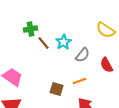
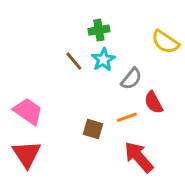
green cross: (31, 29) -> (99, 30), moved
red semicircle: (107, 65) -> (154, 102), moved

